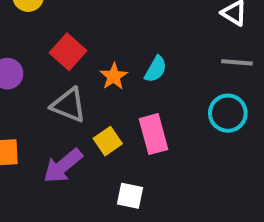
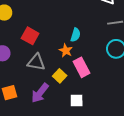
orange star: (114, 76) -> (66, 51), moved

